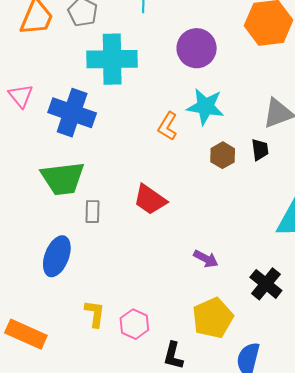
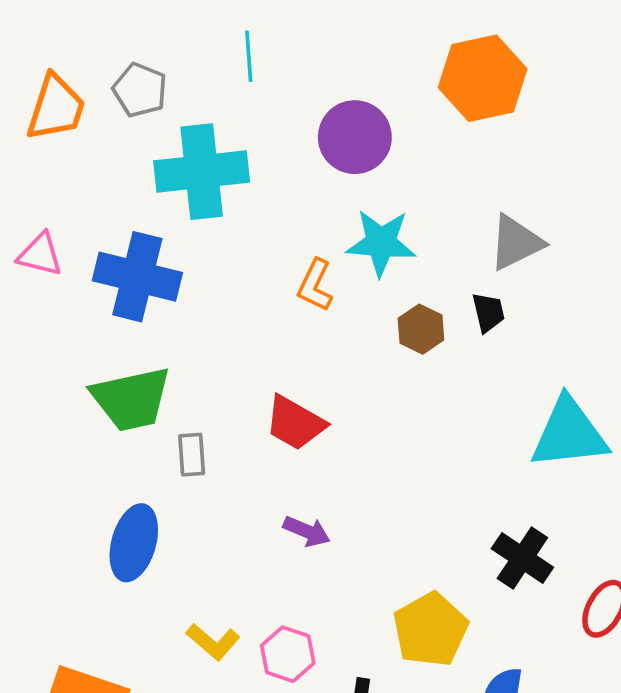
pink triangle: (21, 96) -> (40, 254), turned -32
purple arrow: (206, 259) -> (307, 531), moved
yellow L-shape: (95, 314) -> (213, 642), turned 128

